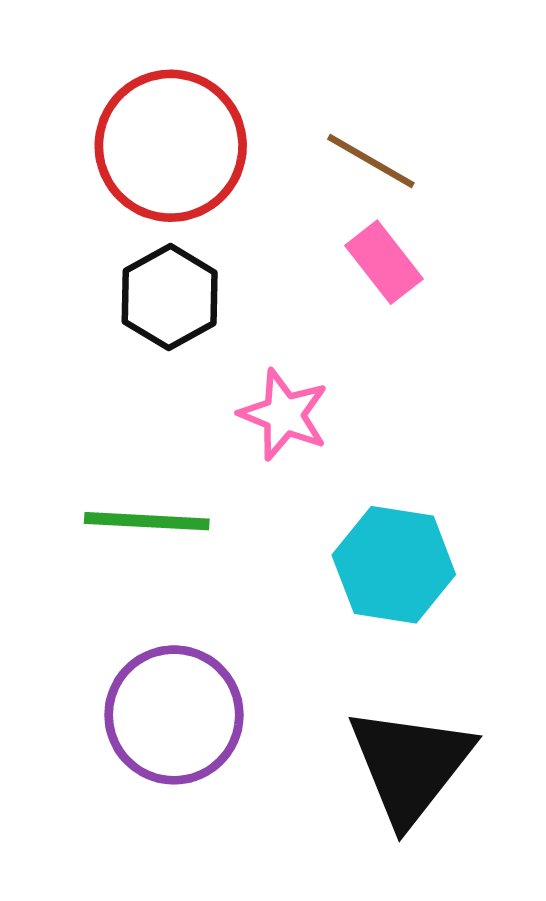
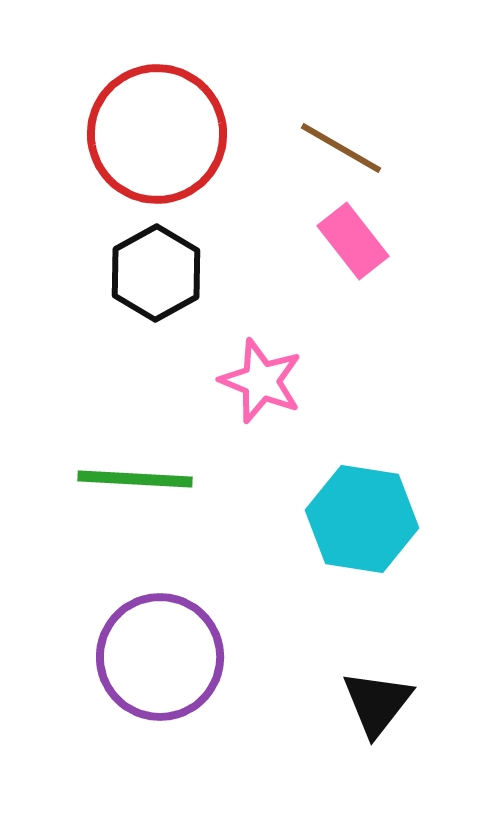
black triangle: (410, 765) -> (377, 703), size x0.6

